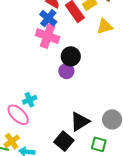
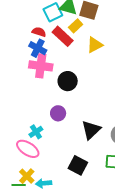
purple circle: (66, 71) -> (58, 113), moved
black triangle: (80, 121) -> (91, 130), moved

